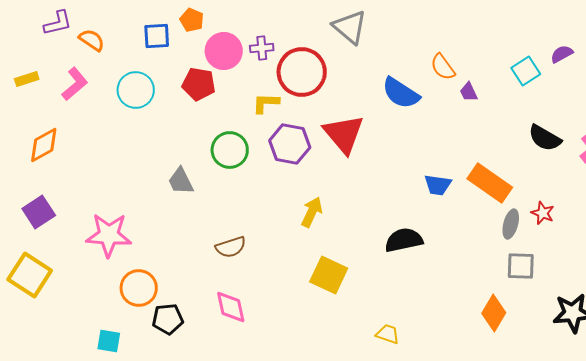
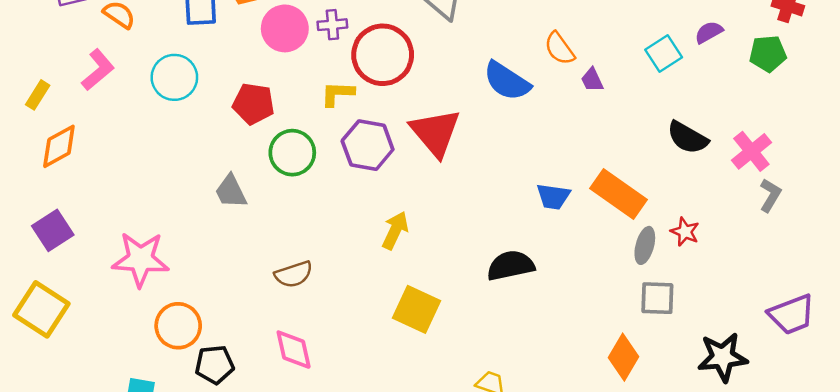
yellow rectangle: (27, 79) -> (38, 95), moved, turned -40
red pentagon: (199, 84) -> (253, 104), moved

